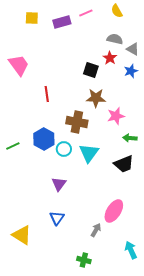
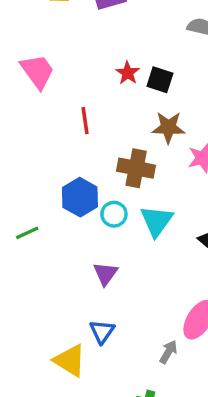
red star: (110, 58) -> (128, 73), moved
green line: (13, 146) -> (27, 233), moved
yellow triangle: (22, 235) -> (70, 360), moved

